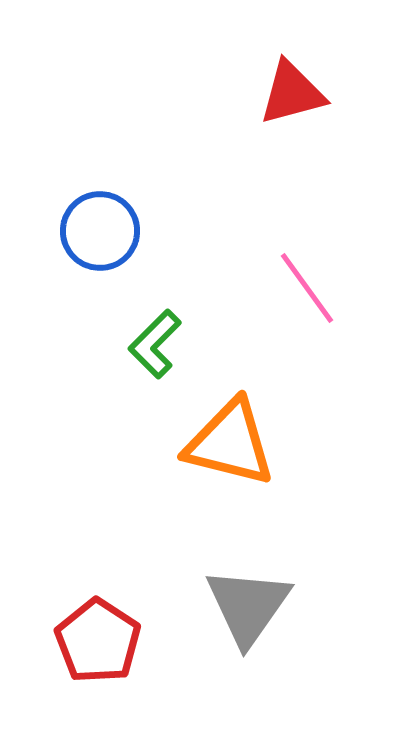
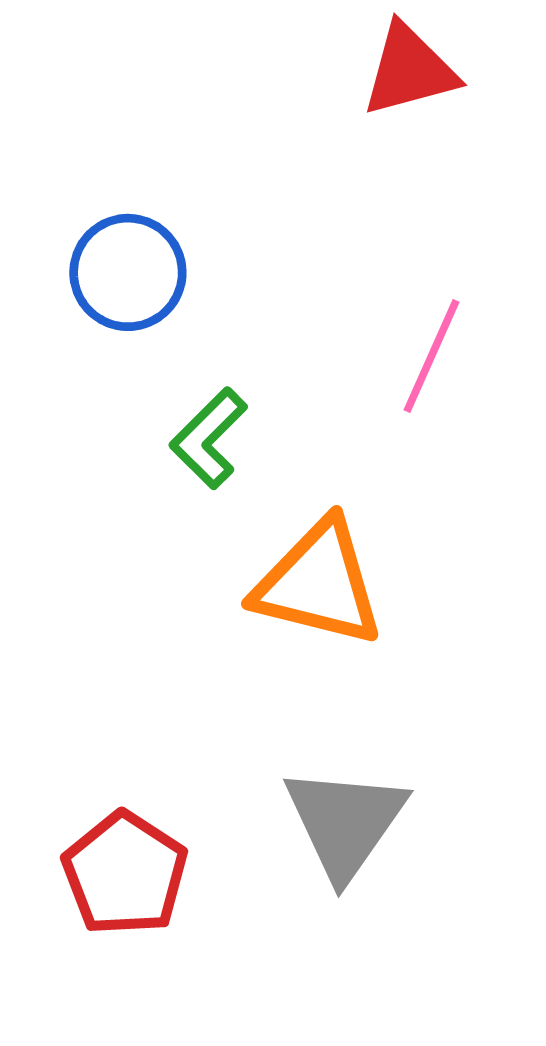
pink line: (307, 288) -> (431, 356), turned 60

